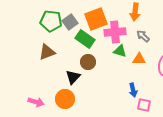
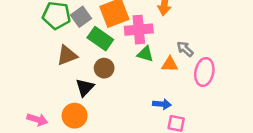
gray arrow: (143, 36) -> (185, 49), moved
brown triangle: (47, 52) -> (67, 55), moved
blue arrow: (133, 90) -> (162, 104), turned -72

